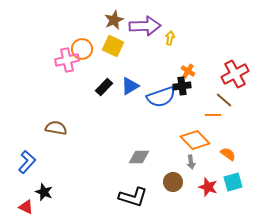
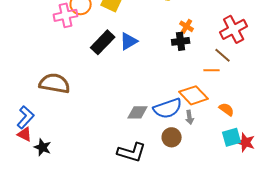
black rectangle: (104, 87) -> (103, 42), size x1.4
blue semicircle: (161, 97) -> (168, 108), moved
brown semicircle: (56, 128) -> (55, 83), size x1.4
red star: (208, 187) -> (246, 142), moved
red triangle: (26, 207) -> (25, 134), moved

